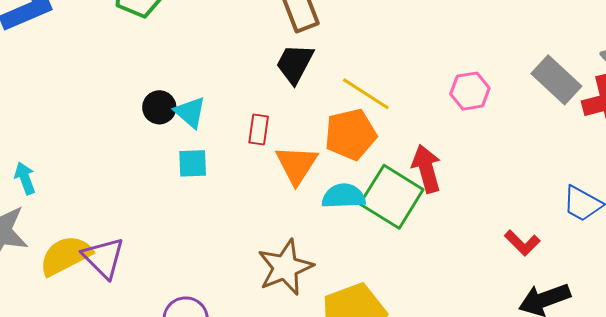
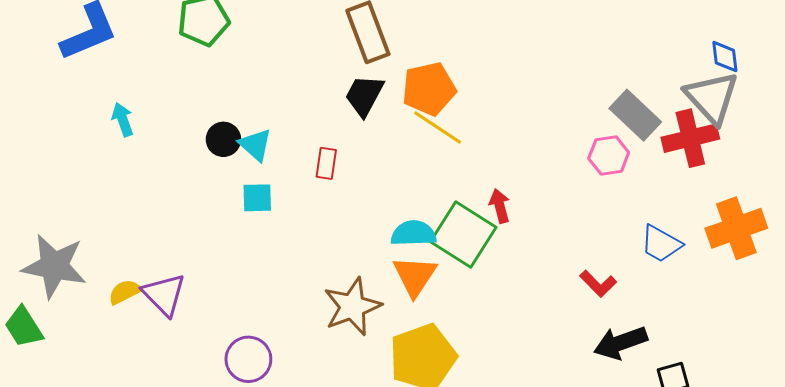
pink hexagon: (470, 91) -> (609, 155), moved
orange pentagon: (351, 134) -> (429, 89), moved
orange triangle: (297, 165) -> (415, 276), moved
red arrow: (426, 169) -> (500, 206), size x0.7
cyan arrow: (25, 178) -> (123, 120), moved
yellow semicircle: (66, 255) -> (125, 292), size x0.6

